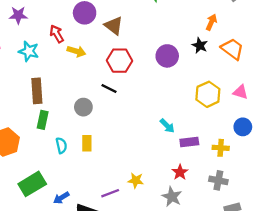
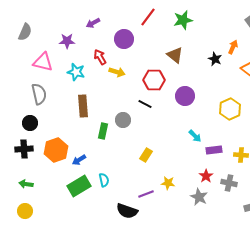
brown triangle: (114, 26) -> (175, 55), moved
black star: (200, 45) -> (215, 59), moved
purple circle: (167, 56) -> (185, 96), moved
green rectangle: (43, 120) -> (103, 131), moved
yellow rectangle: (87, 143) -> (146, 155), moved, turned 32
cyan semicircle: (61, 145) -> (104, 180), moved
gray cross: (218, 180) -> (229, 183), moved
blue arrow: (61, 198) -> (79, 160), moved

